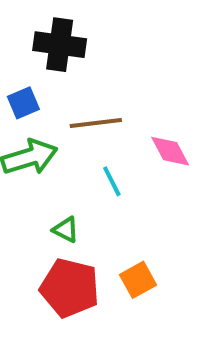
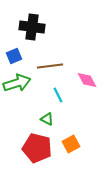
green triangle: (66, 230) -> (47, 119), moved

